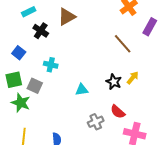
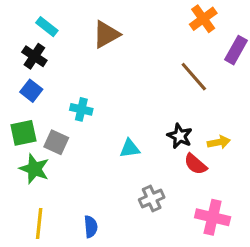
cyan rectangle: (29, 12) -> (47, 27), turned 64
black cross: (41, 31) -> (34, 56), moved
yellow arrow: (133, 78) -> (219, 142), moved, turned 40
red semicircle: (118, 112) -> (195, 164), moved

